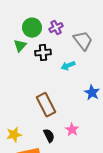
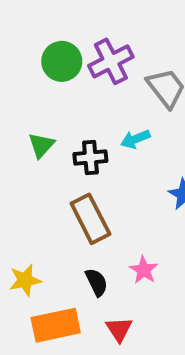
purple cross: (56, 28) -> (111, 61), size x1.5
green triangle: (20, 46) -> (41, 145), moved
black cross: (43, 53) -> (90, 157), moved

